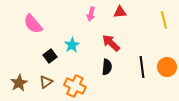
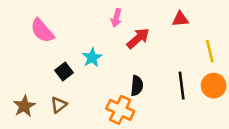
red triangle: (120, 12) -> (180, 19), moved
yellow line: (164, 20) -> (210, 51), moved
red arrow: (111, 43) -> (138, 38), moved, turned 96
orange cross: (75, 86) -> (120, 110), moved

